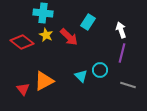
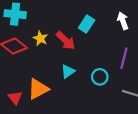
cyan cross: (43, 13) -> (15, 14), moved
white arrow: (121, 30) -> (123, 21), moved
cyan triangle: (81, 76) -> (68, 71), moved, turned 40

